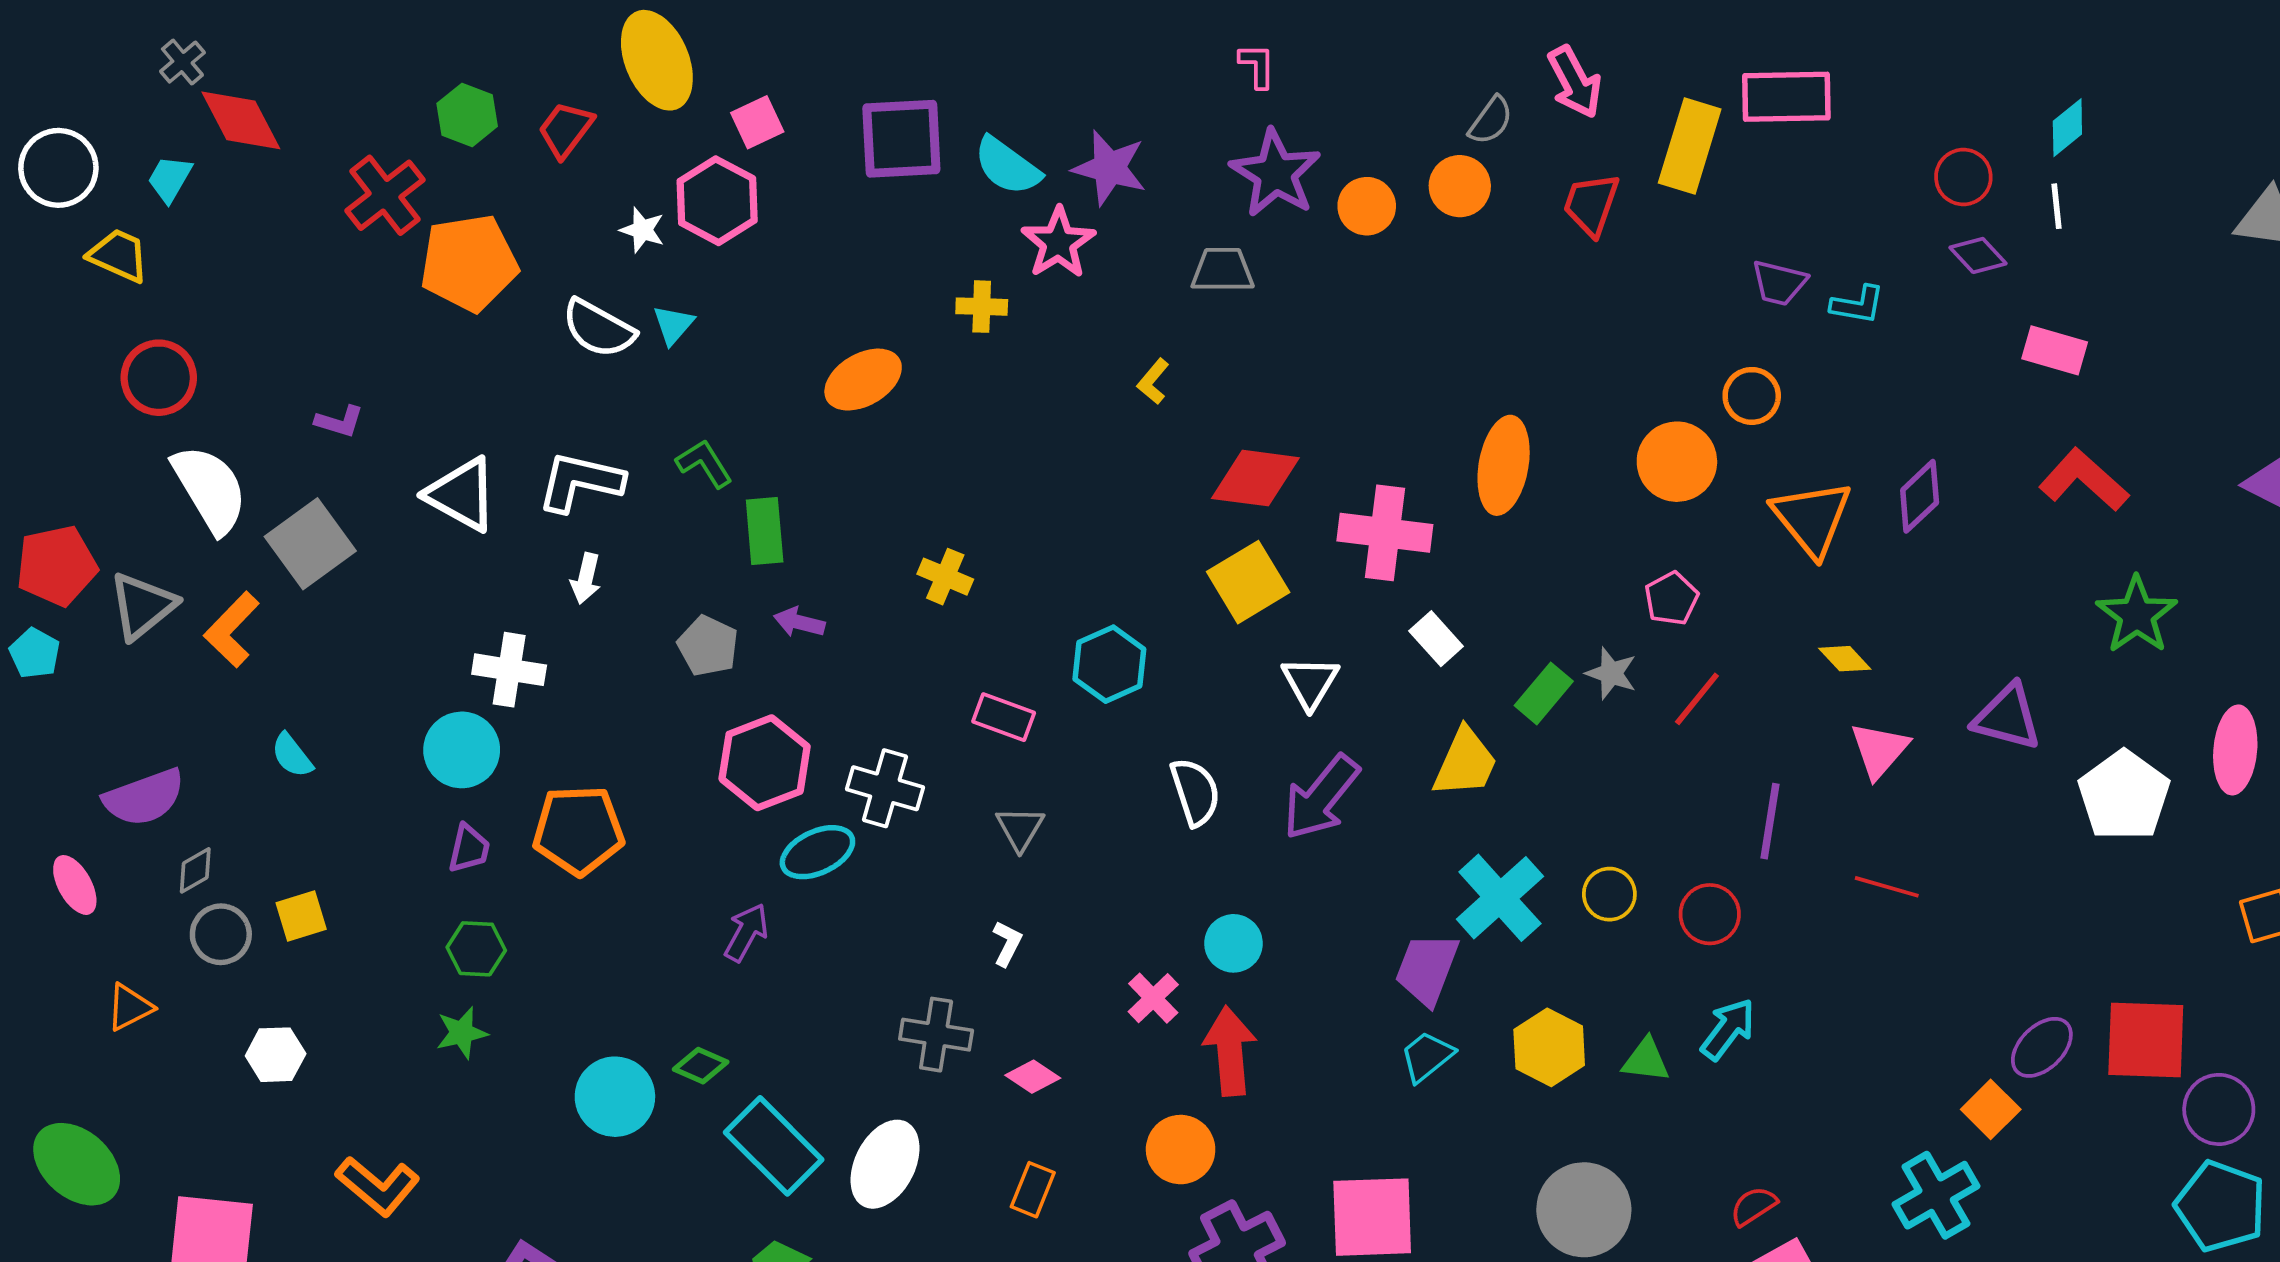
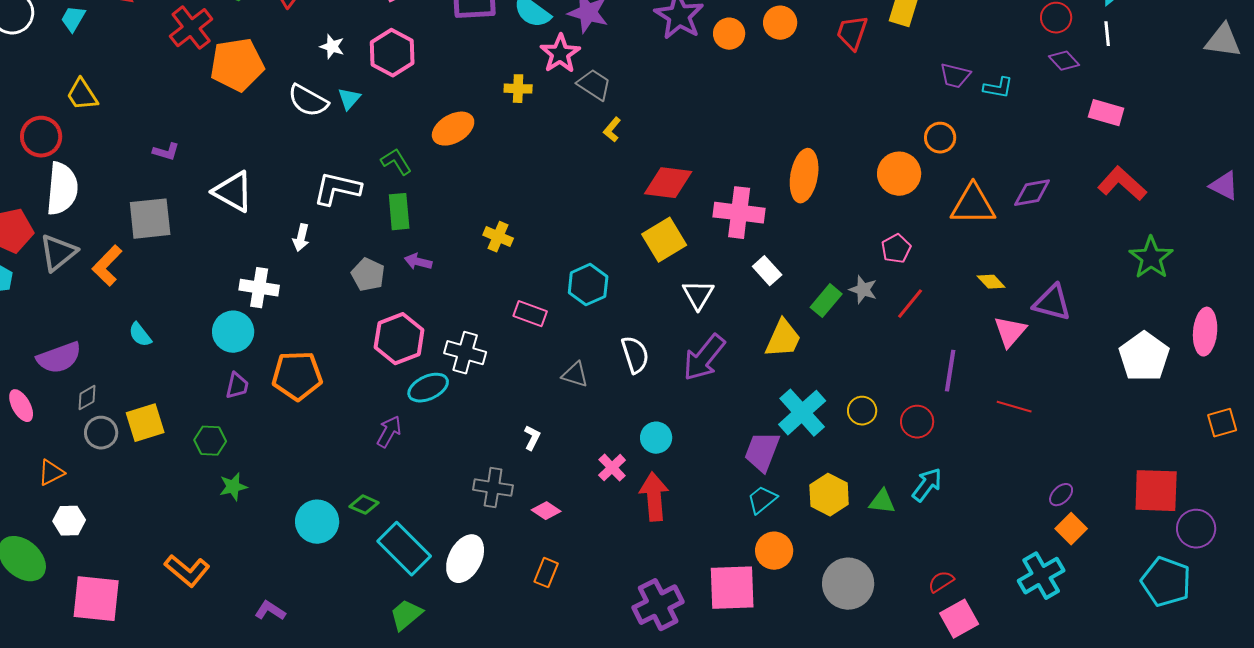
pink hexagon: (717, 201) -> (392, 53), moved
yellow trapezoid: (119, 255) -> (82, 95), moved, turned -147
gray trapezoid: (1223, 270) -> (594, 85), moved, turned 33
red circle: (159, 378) -> (41, 137), moved
green L-shape: (704, 463) -> (396, 162), moved
white L-shape: (580, 482) -> (337, 189), moved
white semicircle: (210, 489) -> (62, 189), moved, turned 36
purple diamond: (1920, 496) -> (1032, 193), turned 33
orange triangle: (1812, 518) -> (973, 205), turned -51
gray square: (310, 544) -> (150, 219), turned 30
purple triangle: (2007, 717) -> (1052, 303), moved
gray triangle: (1020, 828) -> (575, 375), moved, turned -44
yellow square: (301, 916) -> (145, 423), size x1.4
green hexagon: (476, 949) -> (210, 441), moved
purple ellipse: (2042, 1047) -> (1061, 495), moved, size x0.7
white hexagon: (276, 1055) -> (69, 521), moved
orange circle: (1181, 1150) -> (774, 551), moved
cyan pentagon: (2221, 1206) -> (1166, 582), moved

